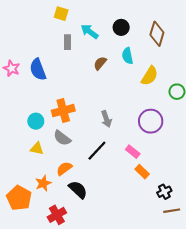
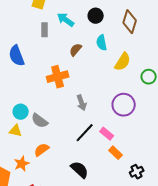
orange cross: (63, 111) -> (58, 77), moved
cyan circle: (36, 121) -> (21, 112), moved
black line: (97, 151) -> (85, 133), moved
black semicircle: (78, 190) -> (80, 170), moved

